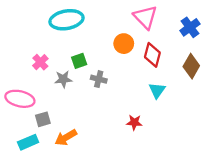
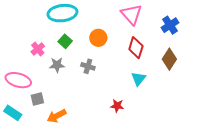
orange circle: (124, 44) -> (98, 38), moved
green square: (79, 61) -> (65, 41), moved, turned -32
cyan rectangle: (28, 142) -> (13, 113), moved, turned 54

